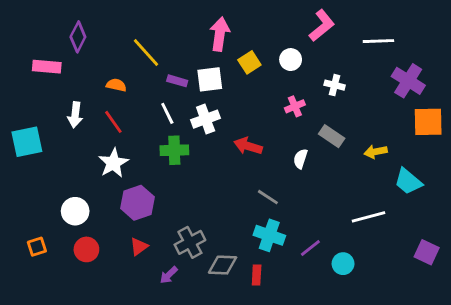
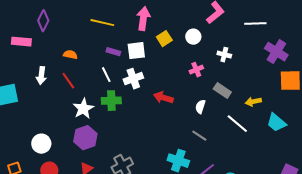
yellow line: (146, 52) -> (102, 23), moved, turned -35
white star: (113, 163) -> (83, 109), moved
gray line: (268, 197) -> (199, 136), moved
white line: (369, 217) -> (237, 124), moved, turned 55

